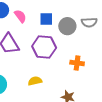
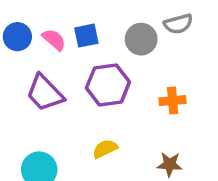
blue square: (46, 19) -> (86, 36), moved

